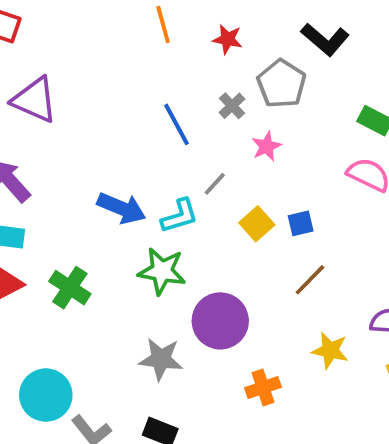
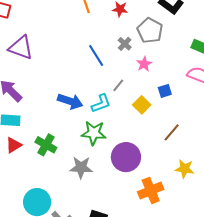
blue square: (301, 223) -> (165, 91), moved
gray star: (161, 359) -> (81, 167), moved
orange cross: (263, 388) -> (151, 191), size x1.4

